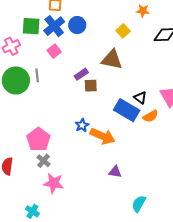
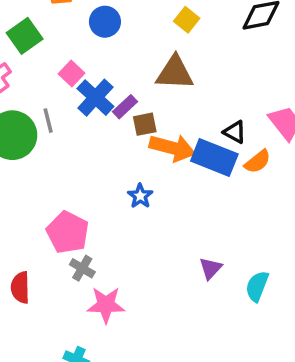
green square: (31, 26) -> (25, 36), turned -30
blue cross: (54, 26) -> (95, 98), moved
orange arrow: (103, 136) -> (172, 148), moved
purple triangle: (115, 172) -> (211, 268), turned -48
cyan semicircle: (139, 204) -> (257, 286), moved

